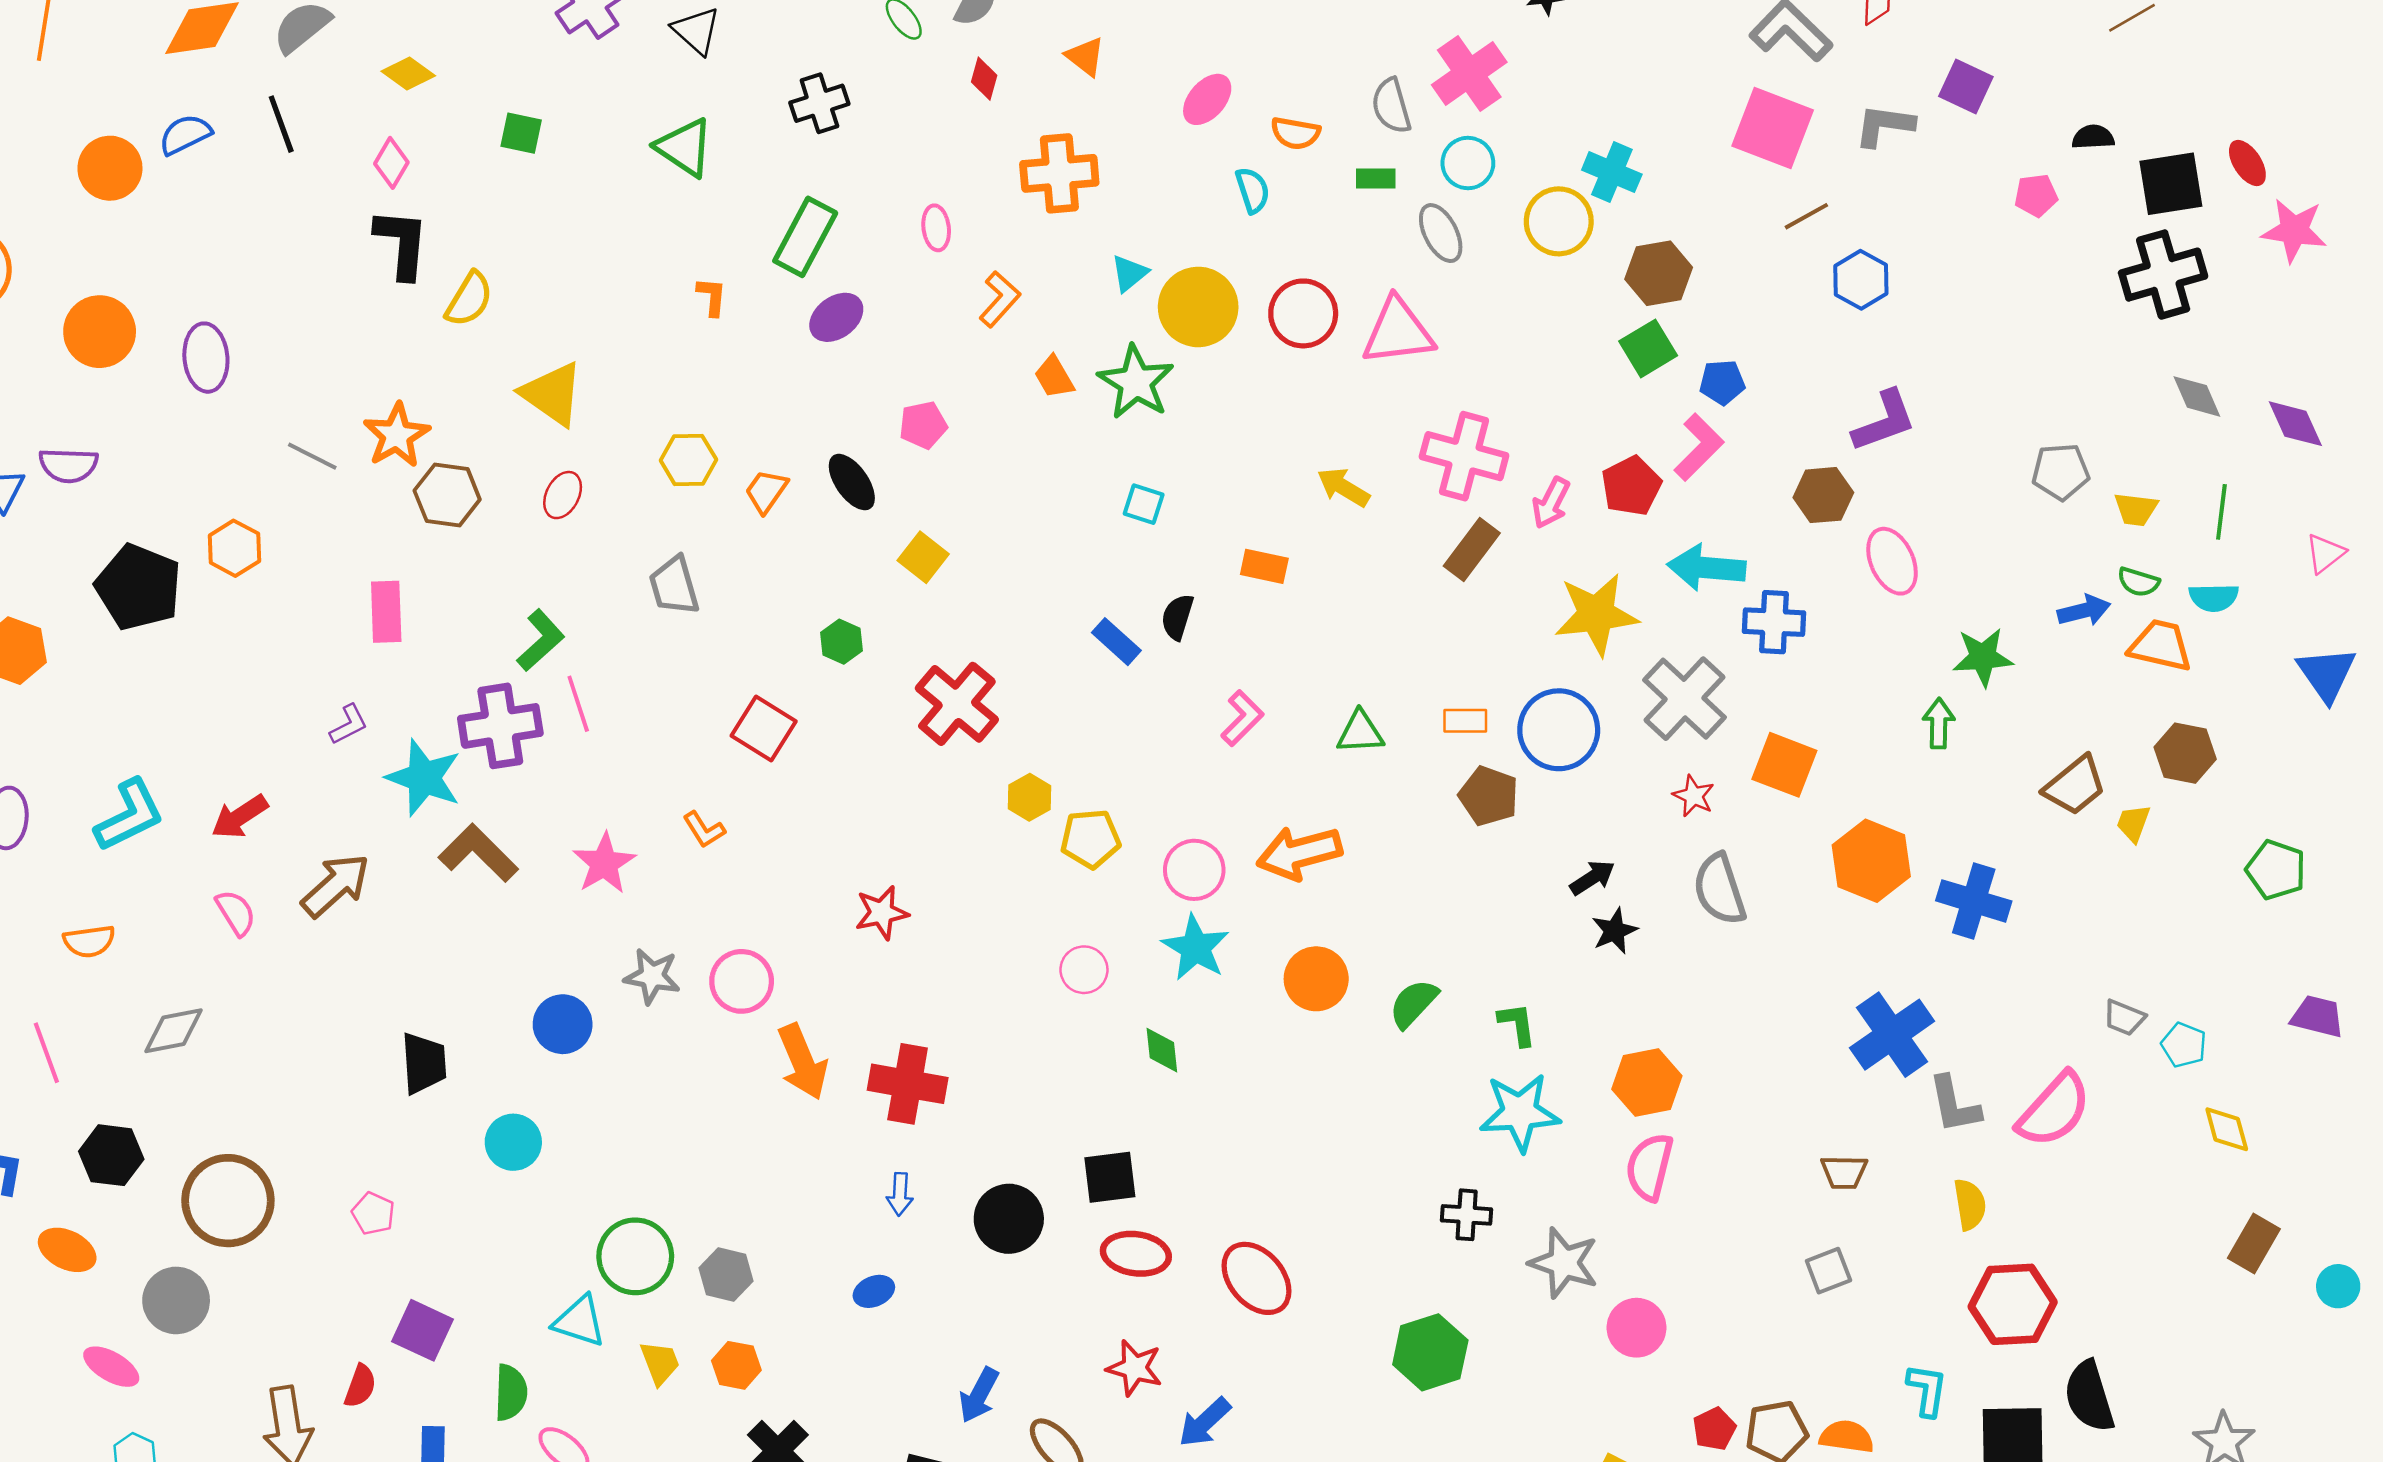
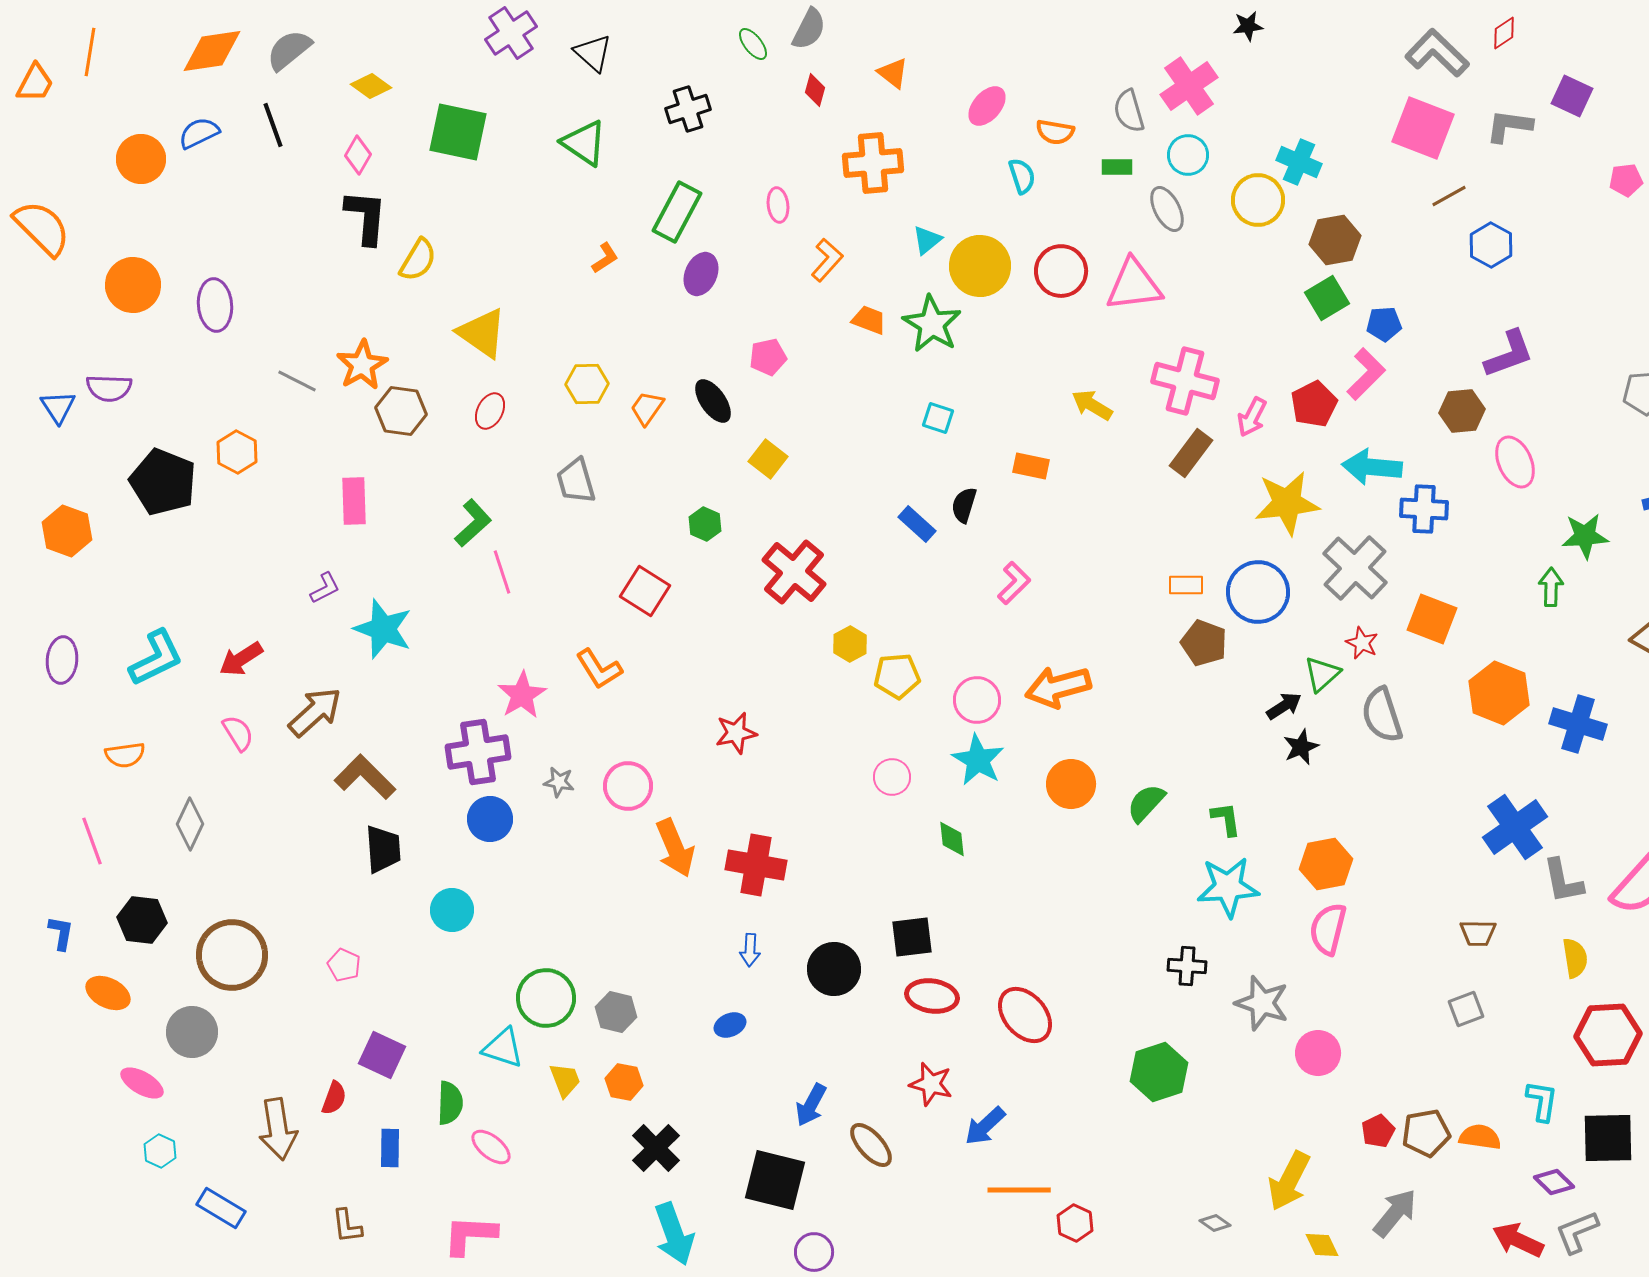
green square: (521, 133) -> (458, 132), size x1.8
orange L-shape: (712, 297) -> (605, 258), turned 52
purple ellipse: (836, 317) -> (701, 274), turned -30
orange trapezoid: (1054, 377) -> (869, 320), turned 141
purple cross: (500, 726) -> (478, 752), moved
green triangle: (1360, 732) -> (1322, 674), moved, turned -39
orange L-shape: (704, 830) -> (599, 669), size x1.4
brown L-shape: (478, 853) -> (365, 777), moved
gray star: (652, 976) -> (559, 782), size x0.7
gray diamond: (173, 1031) -> (190, 824), turned -54

